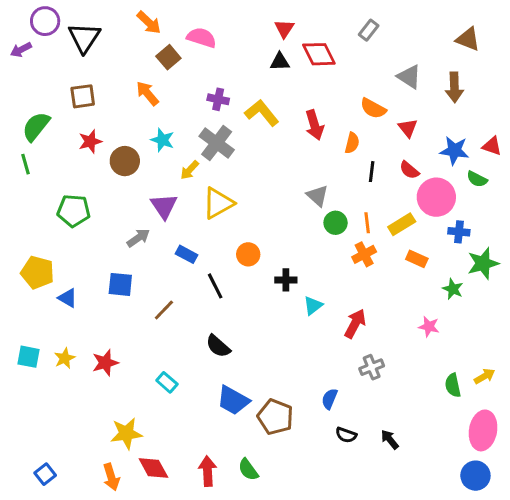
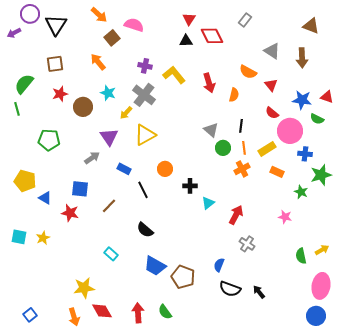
black line: (372, 172) -> (241, 126), moved
red star: (105, 363) -> (70, 213), moved, turned 30
gray cross: (372, 367) -> (247, 244), turned -35
black semicircle: (346, 435) -> (230, 289), size x1.5

